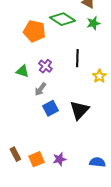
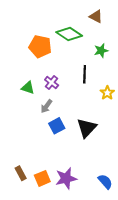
green star: (93, 23) -> (101, 51), moved
purple star: (59, 159) -> (66, 178), size x1.5
blue semicircle: (97, 162) -> (105, 182), turned 42

